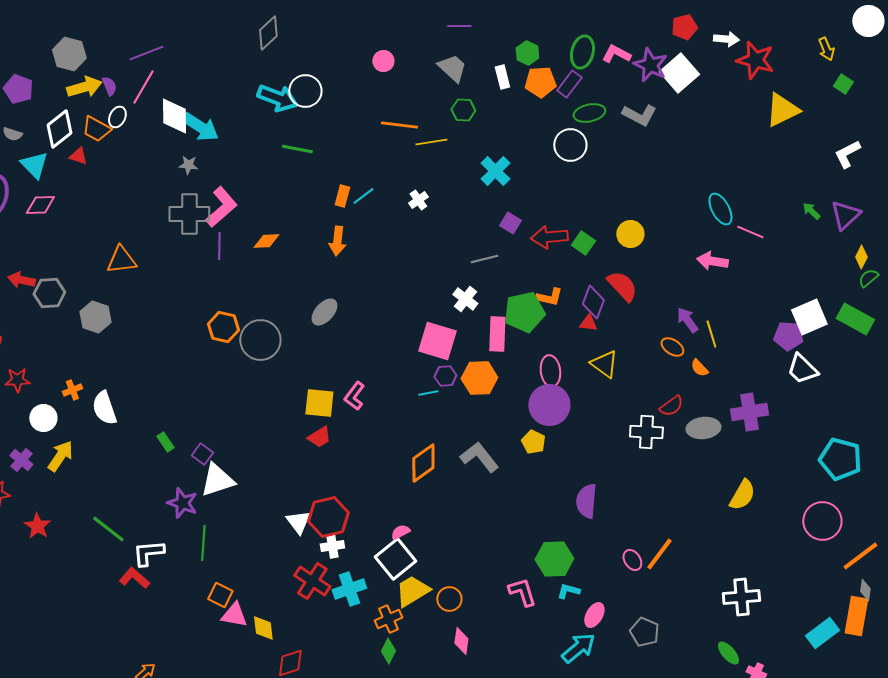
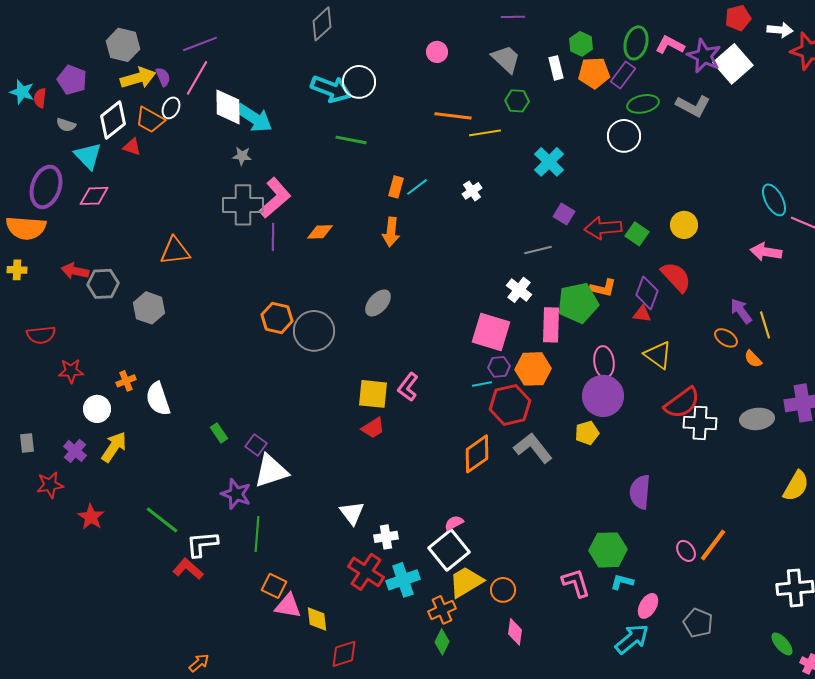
red semicircle: (671, 406) -> (682, 403), moved, size x1.5
yellow pentagon: (533, 442) -> (587, 433), turned 30
red hexagon: (328, 517) -> (510, 405), moved

